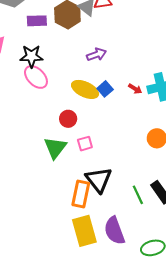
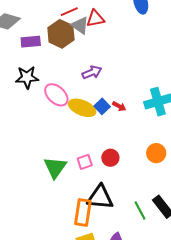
pink ellipse: (36, 77) -> (56, 95), moved
red arrow: (135, 89) -> (119, 106), moved
red circle: (68, 119) -> (110, 158), moved
black triangle: (99, 180) -> (100, 197), turned -44

